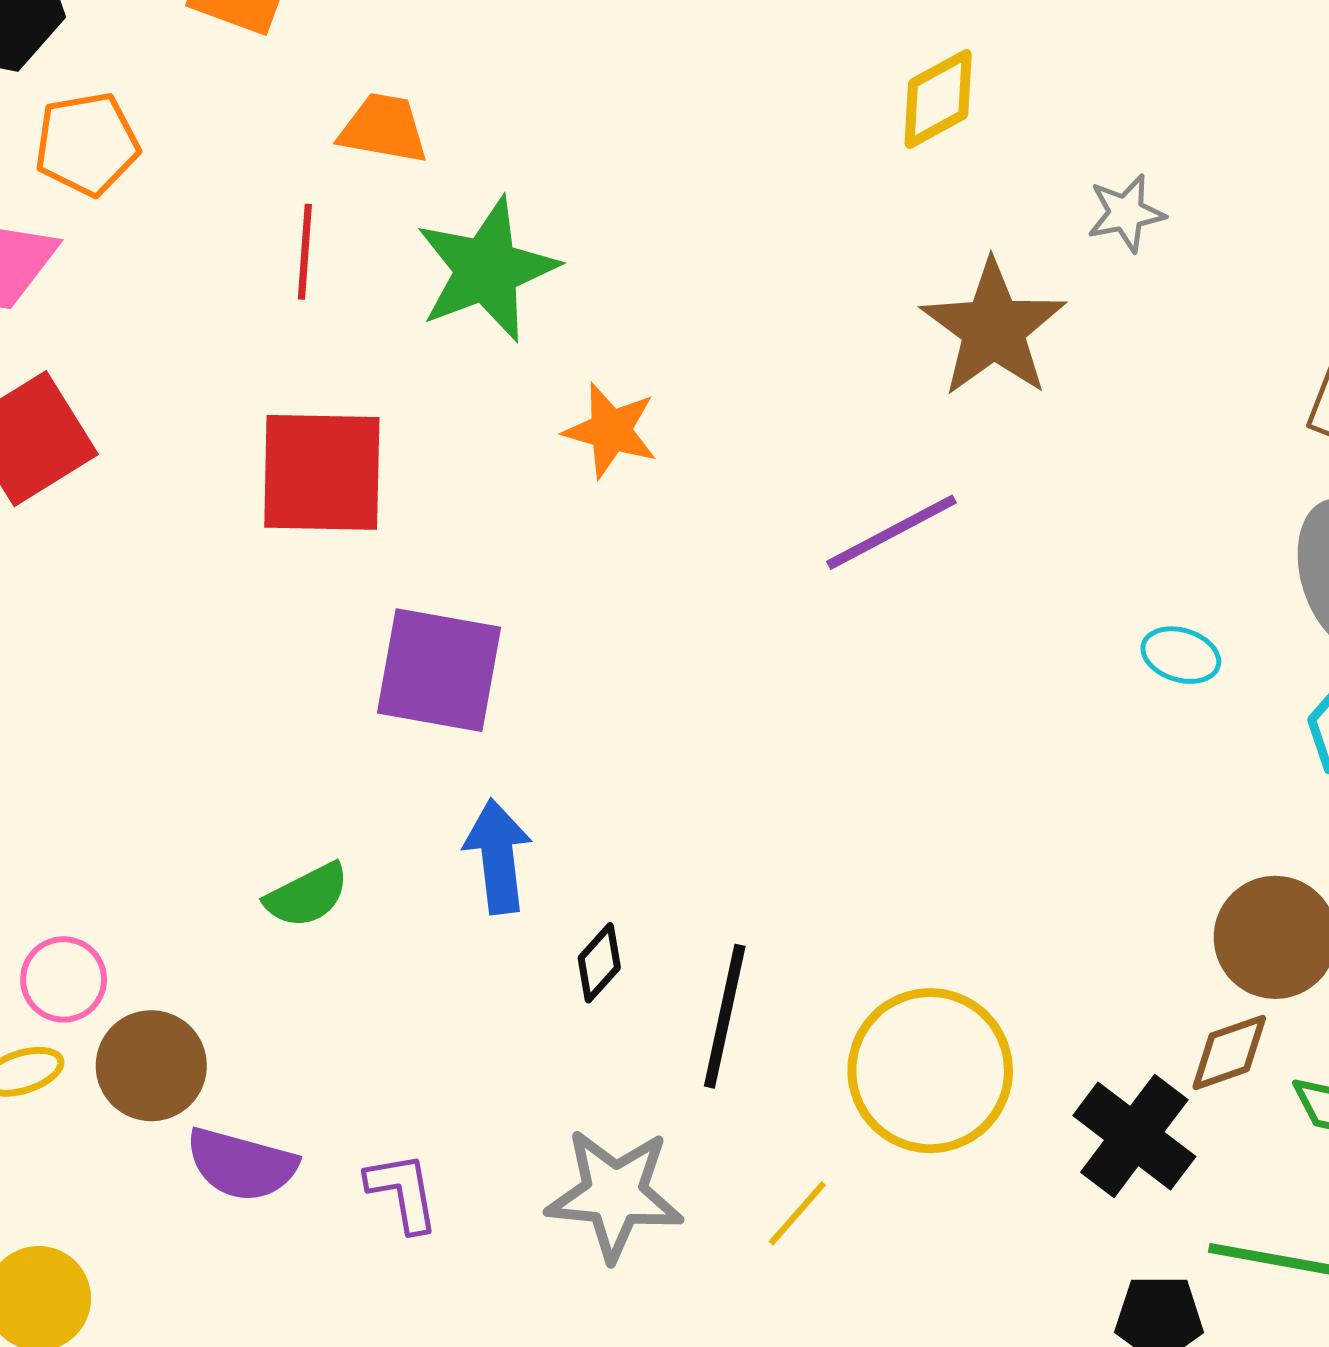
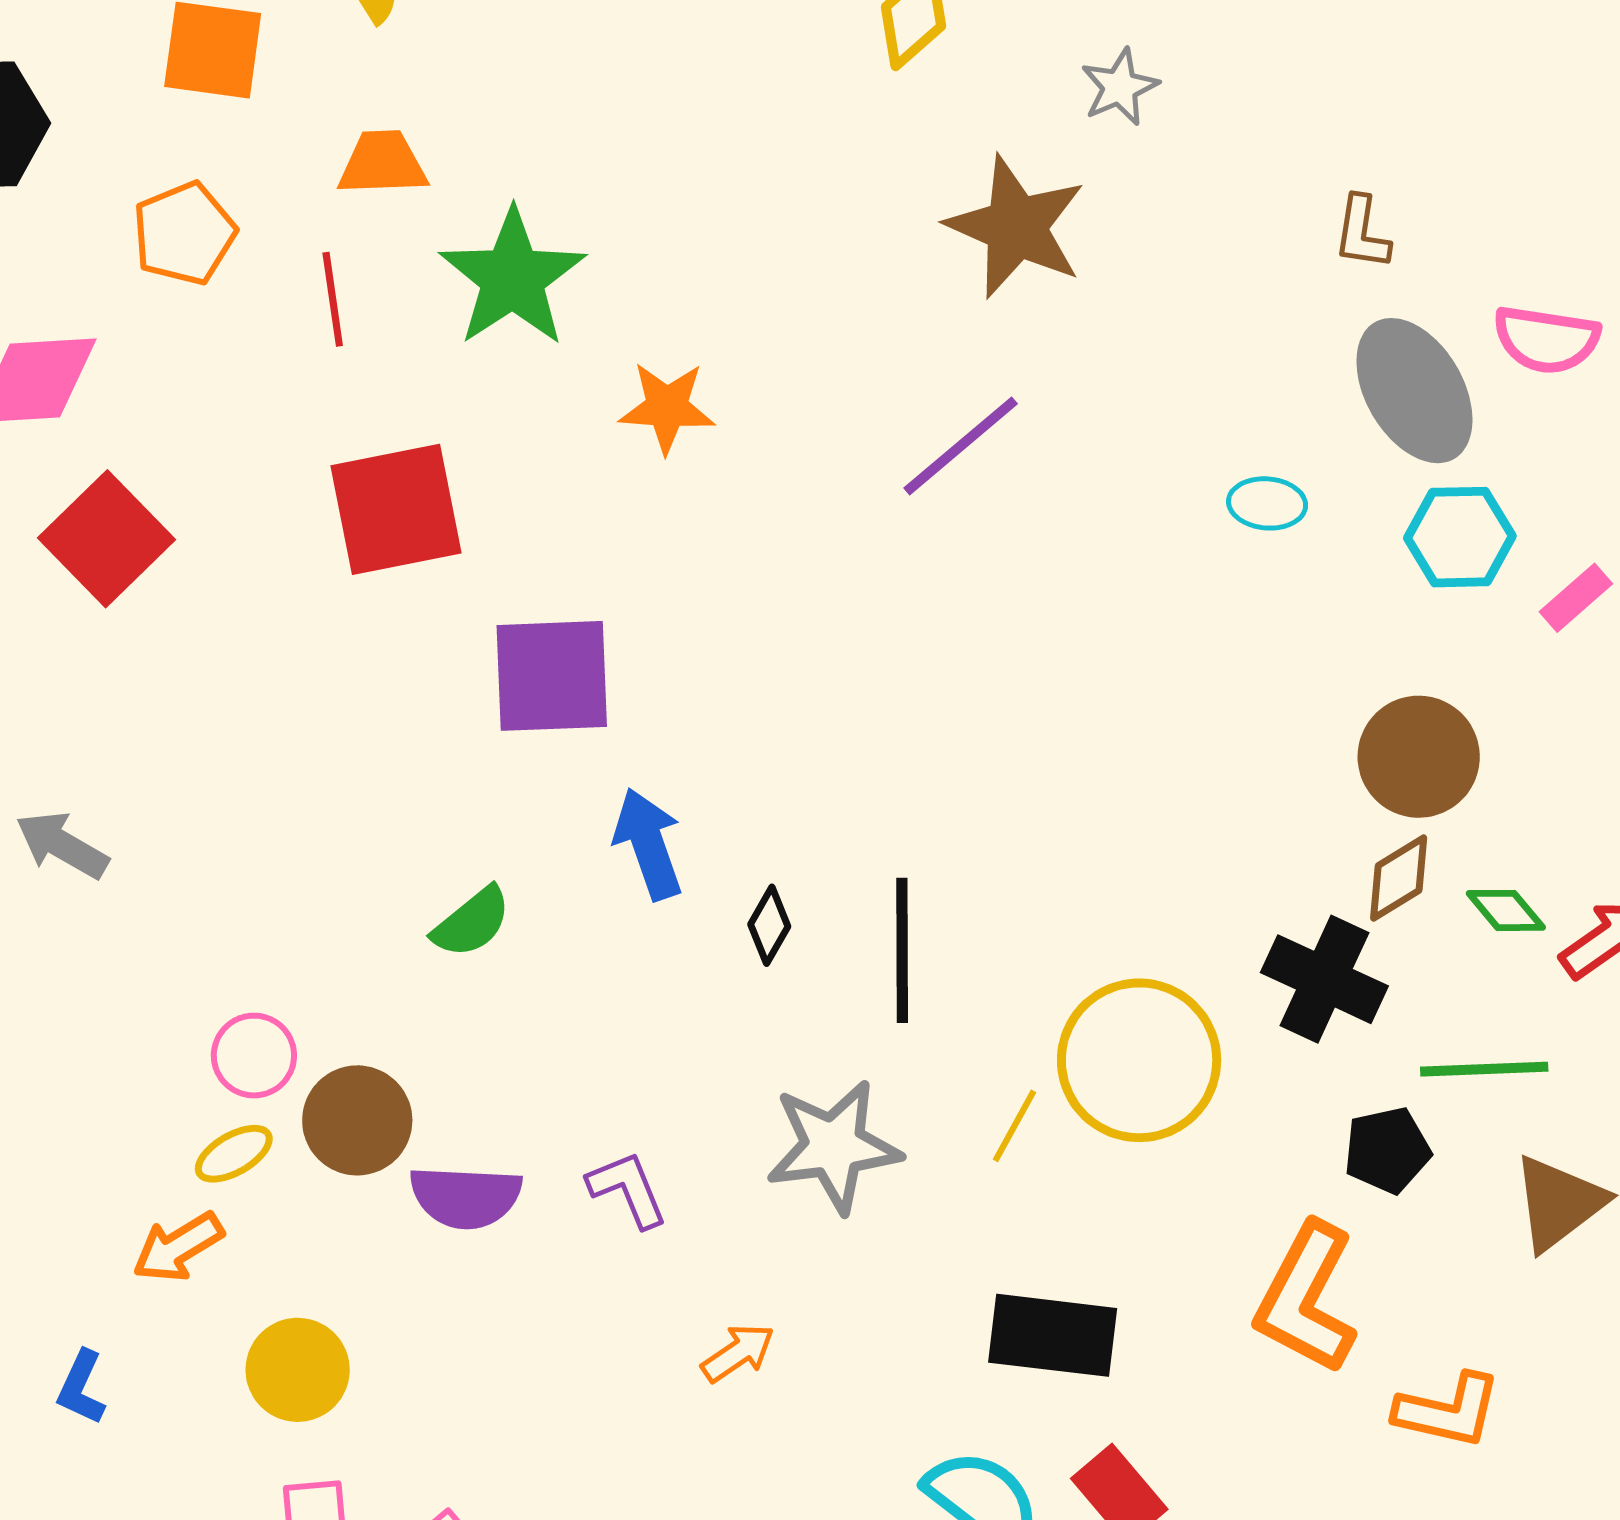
orange pentagon: (87, 144) -> (184, 233), moved
yellow circle: (930, 1071) -> (1139, 1060), moved

